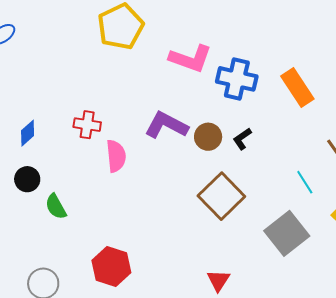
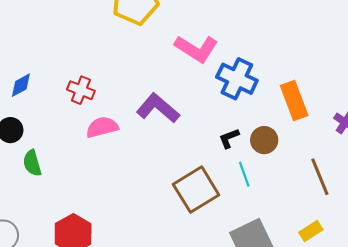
brown circle: (208, 137) -> (264, 140), moved
pink semicircle: (116, 156) -> (102, 127), turned -112
cyan line: (305, 182) -> (244, 174), moved

